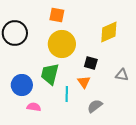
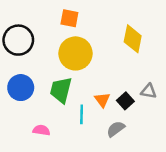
yellow diamond: (109, 32) -> (133, 39), turned -55
black square: (91, 63) -> (125, 101), moved, turned 32
blue circle: (22, 85) -> (21, 88), moved

